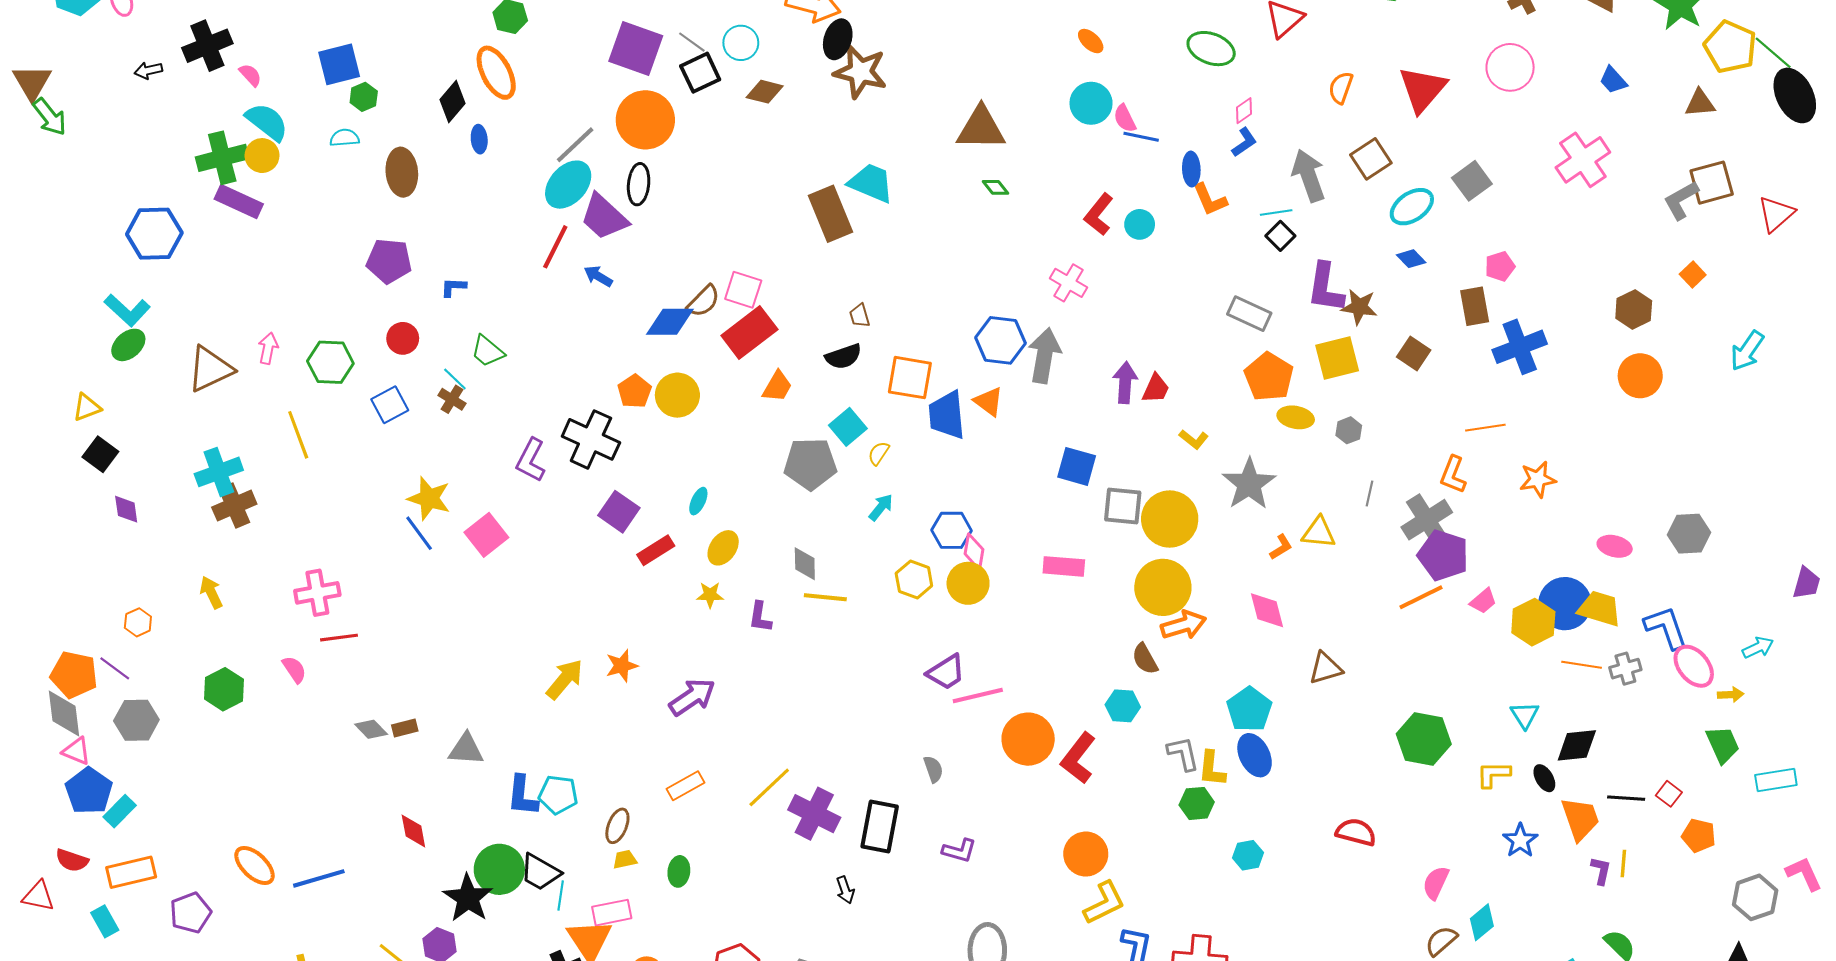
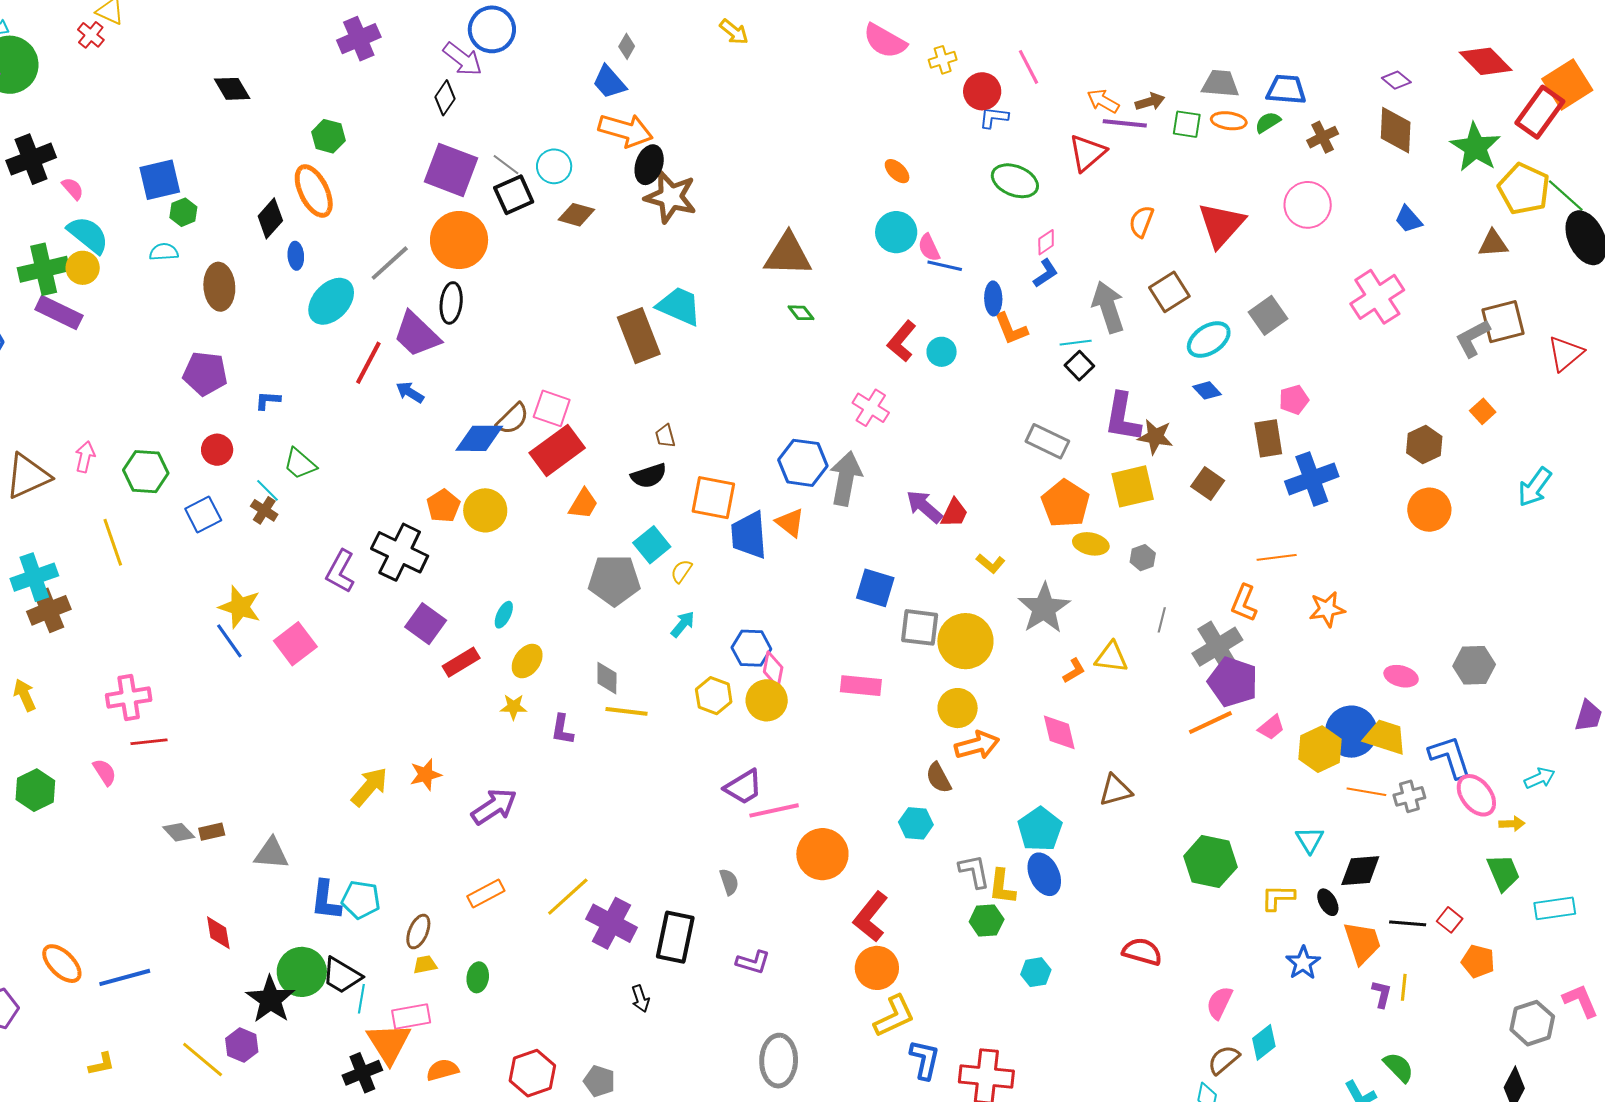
cyan ellipse: (568, 185) -> (331, 301), moved
purple arrow: (1125, 383) -> (924, 507), turned -54
yellow circle: (1163, 587) -> (958, 708), size x0.7
red L-shape: (1078, 758) -> (871, 917), moved

